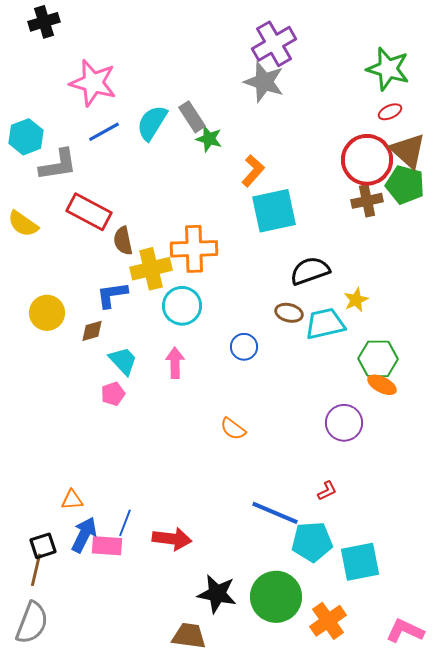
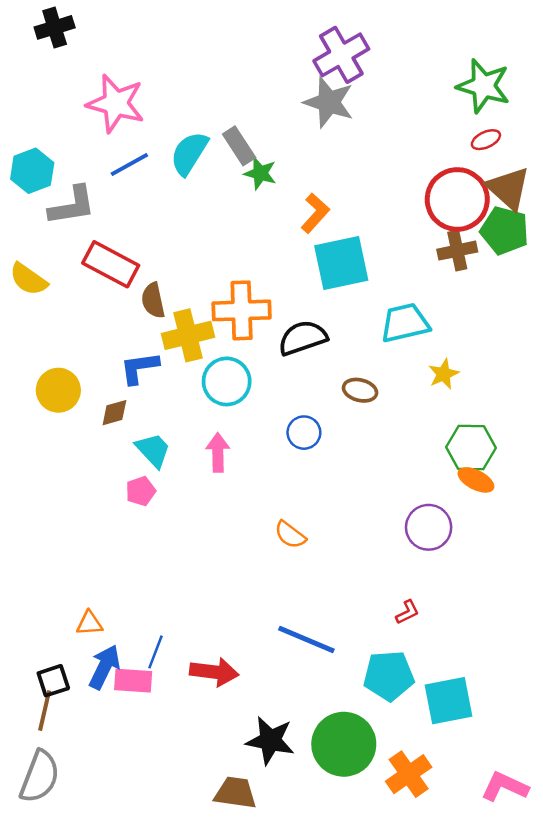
black semicircle: (310, 271) -> (303, 338), moved
cyan trapezoid: (325, 324) -> (405, 323), moved
blue line: (275, 513) -> (306, 640), moved

